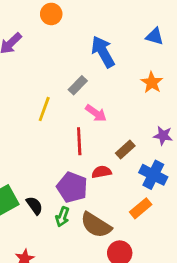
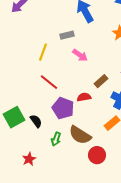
gray rectangle: (78, 85) -> (67, 35), turned 32
red line: (79, 141) -> (49, 82), moved, turned -48
green arrow: (62, 217) -> (56, 139), moved

